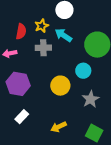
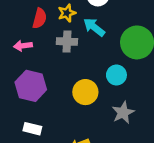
white rectangle: (22, 117) -> (32, 129), turned 56

